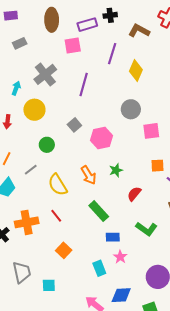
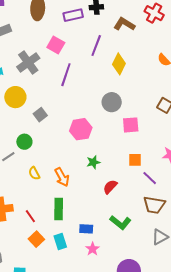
pink square: (73, 46) -> (56, 45), moved, turned 36
gray square: (74, 125) -> (40, 115), moved
green circle: (47, 145) -> (24, 142), moved
orange arrow: (89, 175) -> (62, 177), moved
yellow semicircle: (58, 185) -> (34, 173), size x0.6
green rectangle: (99, 211) -> (59, 209), moved, turned 40
red line: (56, 216) -> (30, 216), moved
cyan rectangle: (99, 268) -> (60, 241), moved

